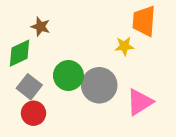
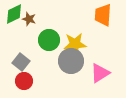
yellow star: (124, 46) -> (75, 44), moved, size x1.6
green diamond: (20, 53) -> (14, 14), moved
green circle: (68, 75) -> (49, 40), moved

